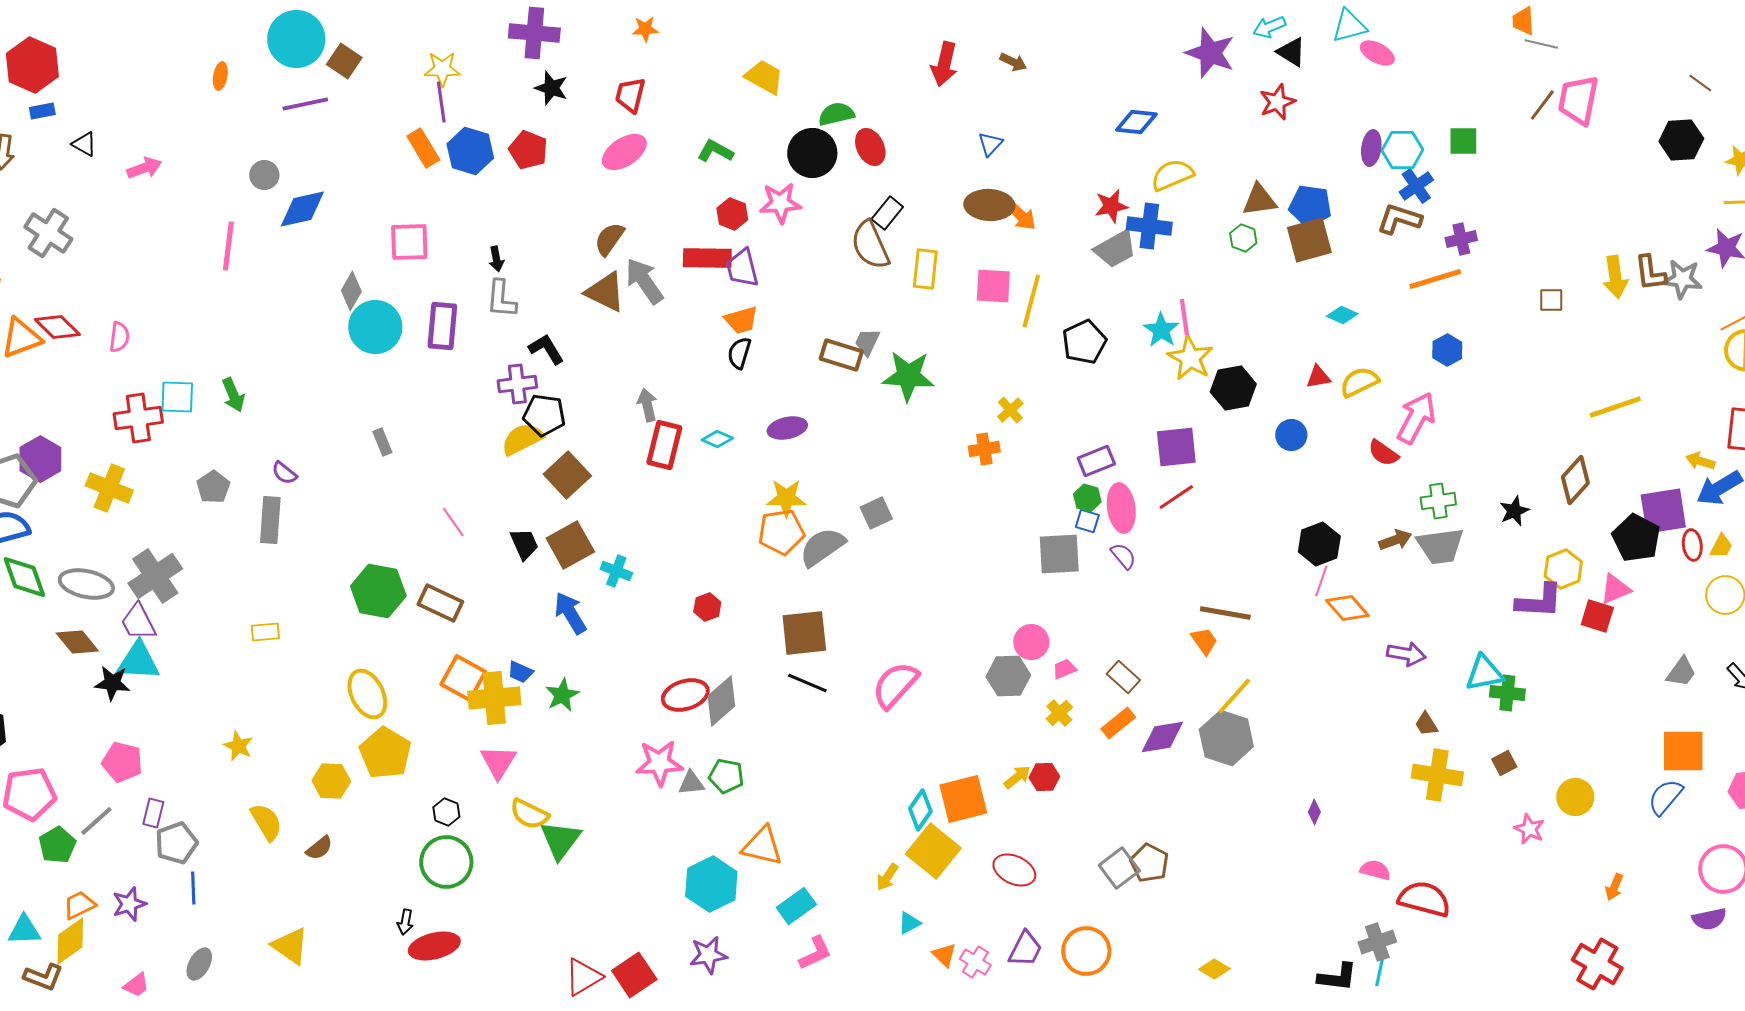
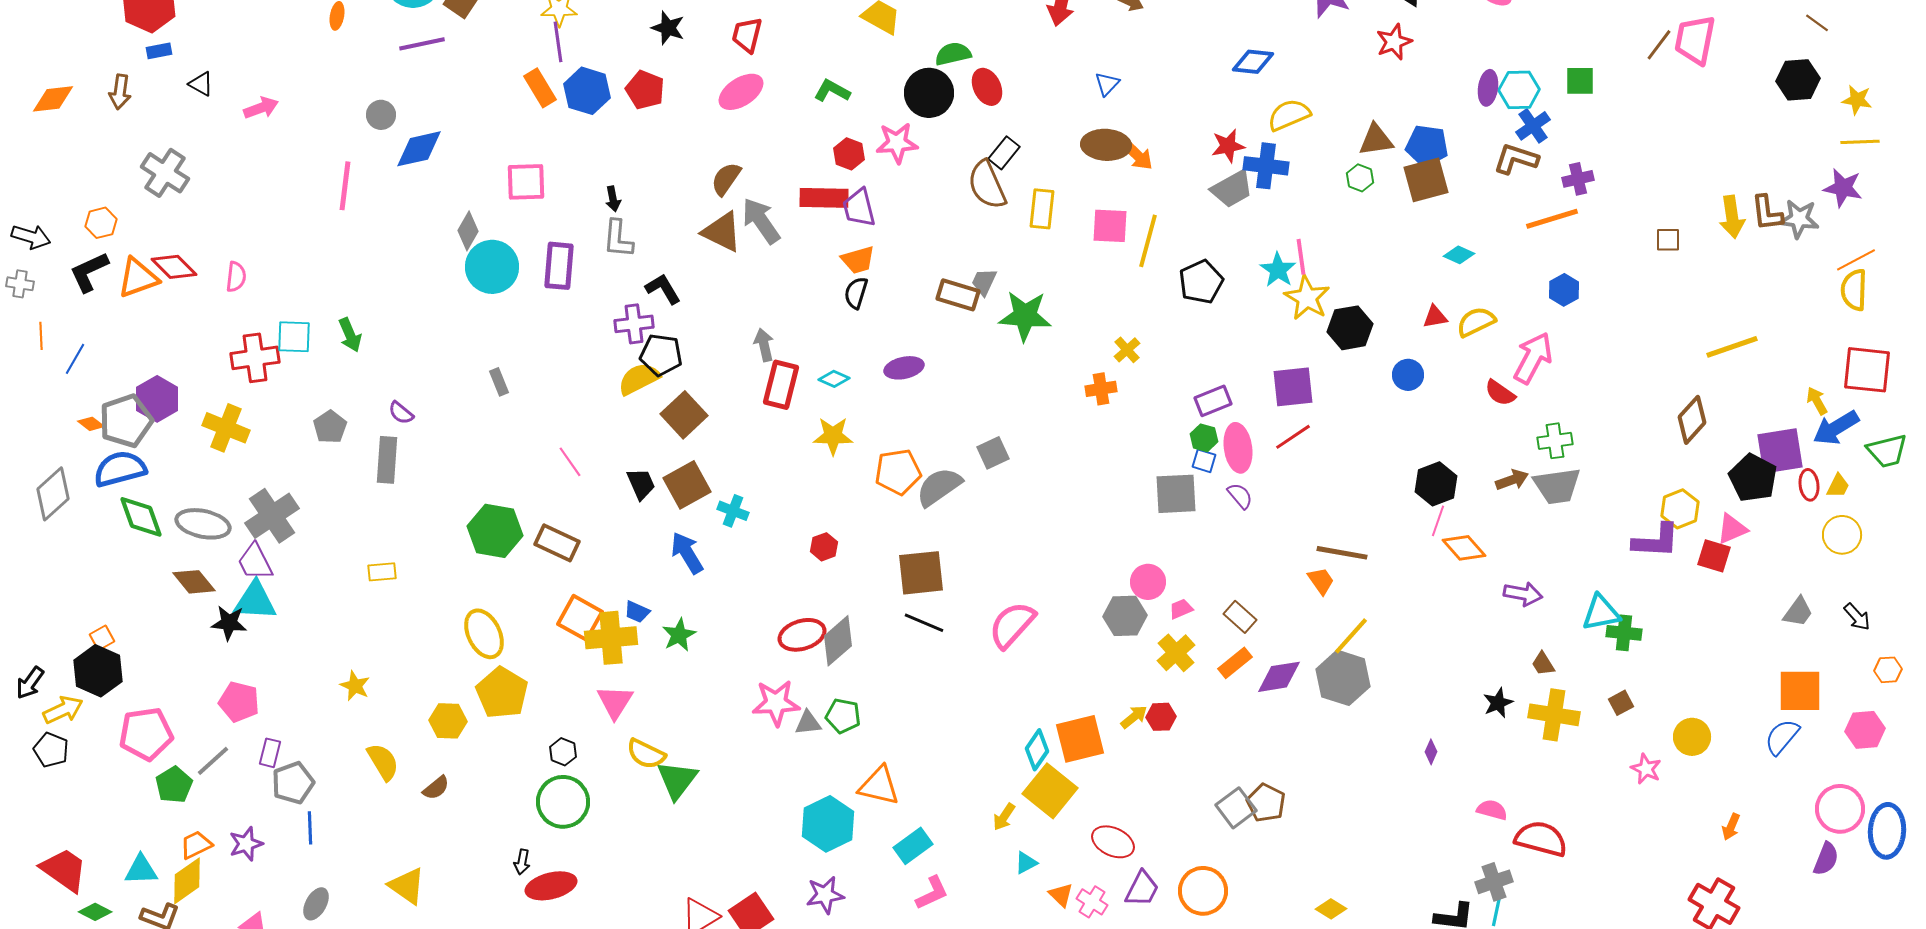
yellow arrow: (1700, 461) -> (1817, 401), turned 44
yellow star: (786, 498) -> (833, 436), moved
black star: (1514, 511) -> (1498, 703), moved
yellow cross: (1059, 713) -> (1176, 653), size x1.4
red ellipse: (1014, 870) -> (1113, 842), moved
purple semicircle: (1709, 919) -> (1826, 859), turned -56

